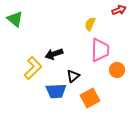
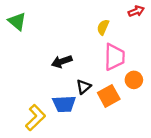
yellow L-shape: (33, 68) -> (35, 118), moved
orange square: (90, 98) -> (109, 96), moved

